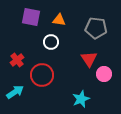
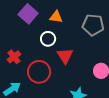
purple square: (31, 17) -> (28, 14), turned 30
red triangle: (89, 59) -> (65, 56), moved

